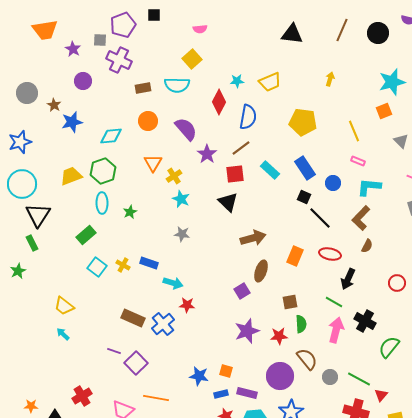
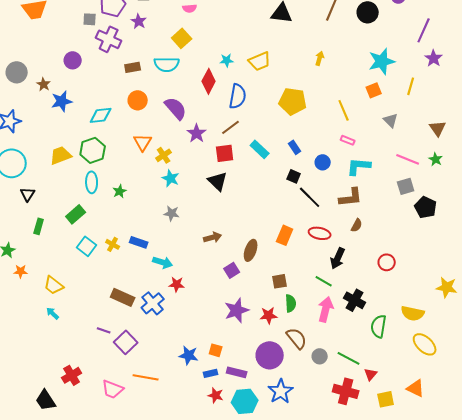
purple star: (73, 49) -> (139, 21), moved
blue rectangle: (305, 168) -> (295, 147), size x0.6
black triangle: (38, 215) -> (28, 194), size x0.6
brown L-shape: (361, 218) -> (351, 197), turned -140
brown arrow: (253, 238) -> (213, 237), moved, size x0.7
green rectangle: (32, 243) -> (39, 226), moved, turned 42
green semicircle: (389, 347) -> (379, 326), turned -30
orange star: (31, 406) -> (21, 271), moved

